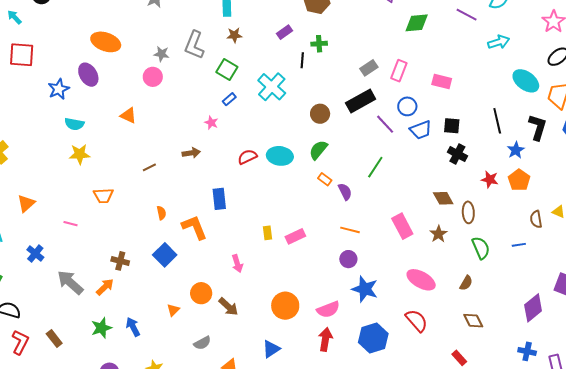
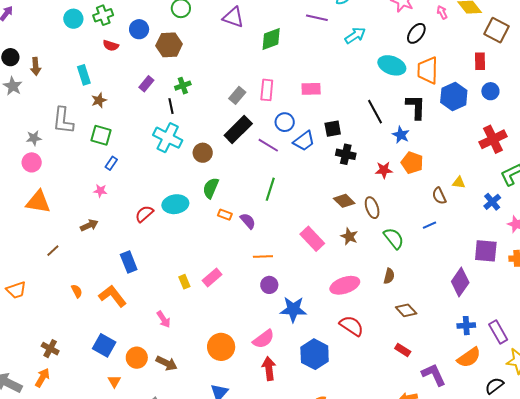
cyan cross: (272, 87) -> (168, 138), moved
orange triangle: (128, 115) -> (38, 202), moved, size x1.5
blue square: (165, 255) -> (104, 345), moved
brown cross: (120, 261) -> (50, 349), turned 30
pink ellipse: (421, 280) -> (345, 285), turned -32

